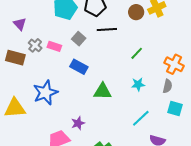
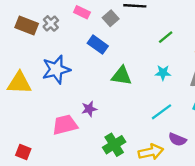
gray square: (79, 39) -> (111, 18), moved
gray cross: (35, 45) -> (51, 23), moved
pink rectangle: (54, 46) -> (82, 12), moved

